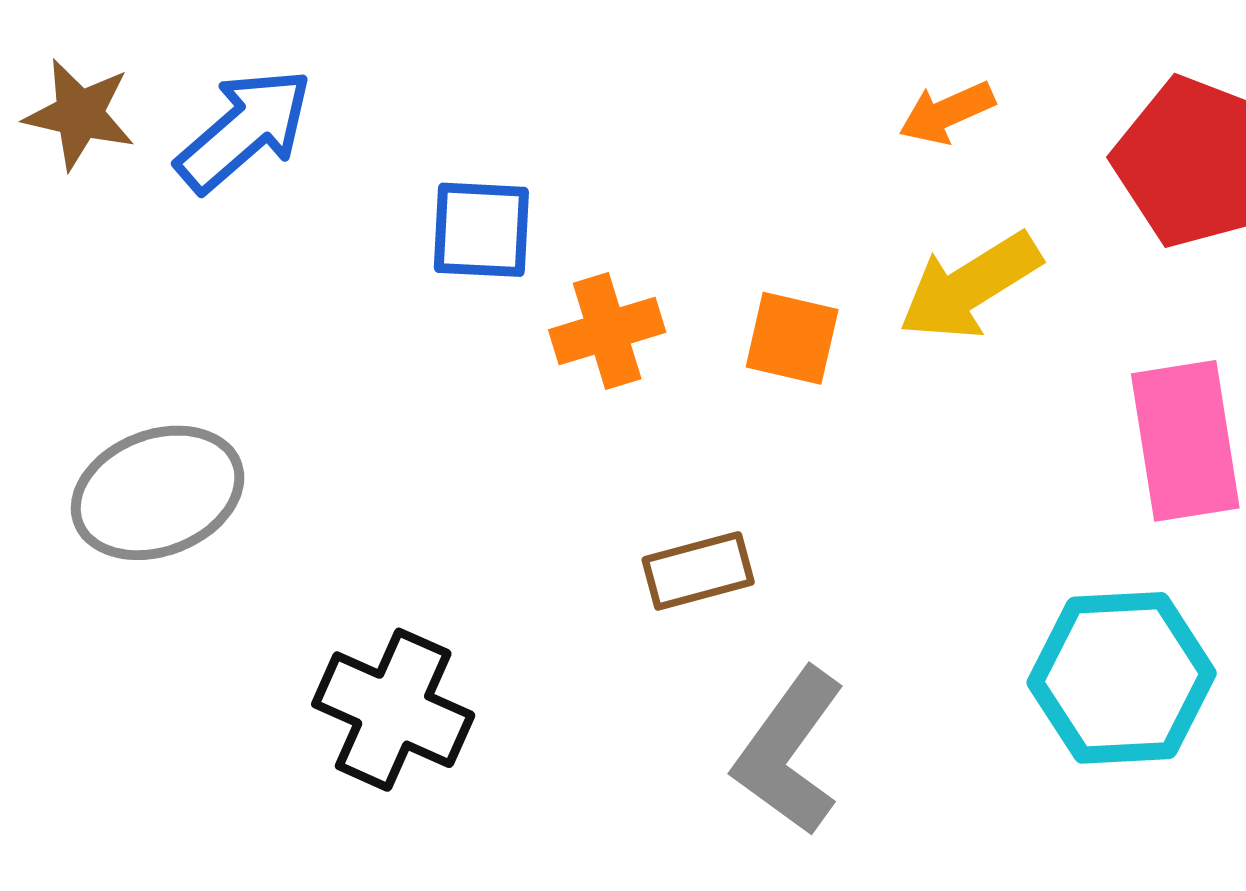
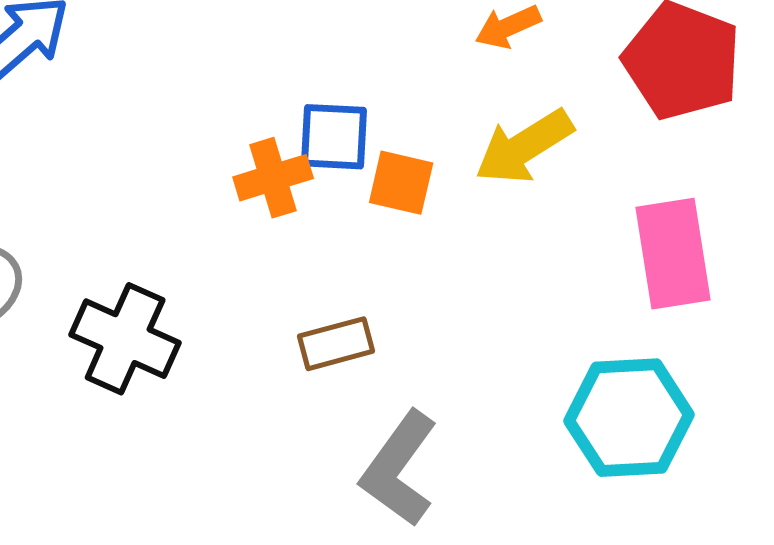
blue square: (481, 230) -> (334, 137), moved
black cross: (393, 710) -> (125, 339), moved

